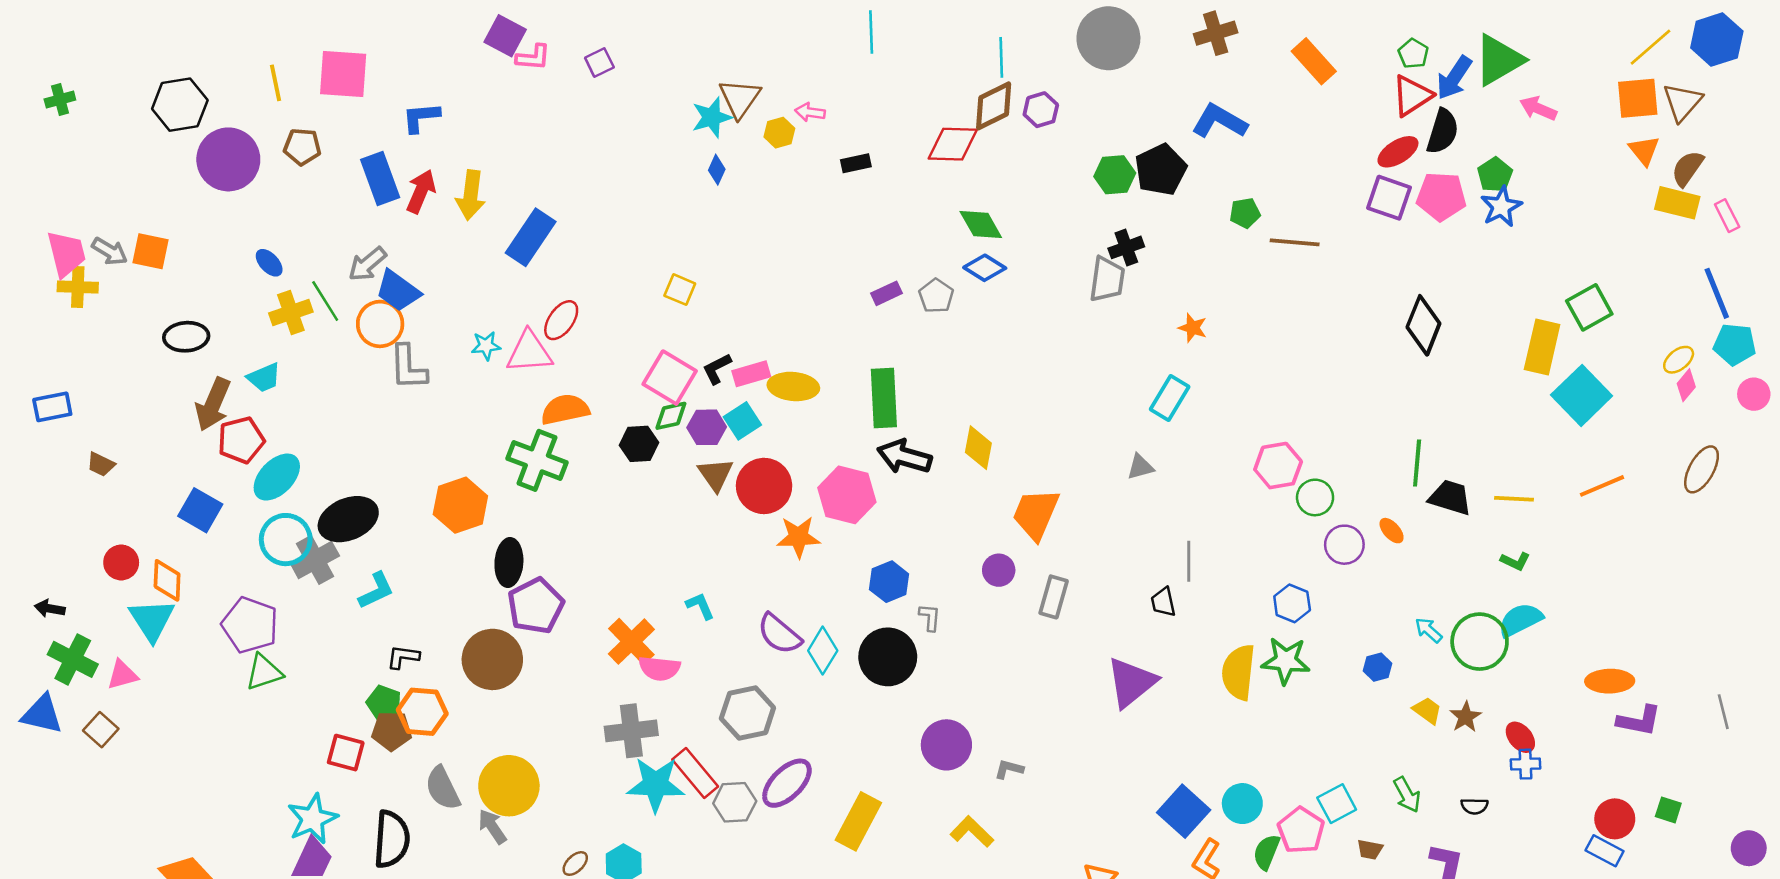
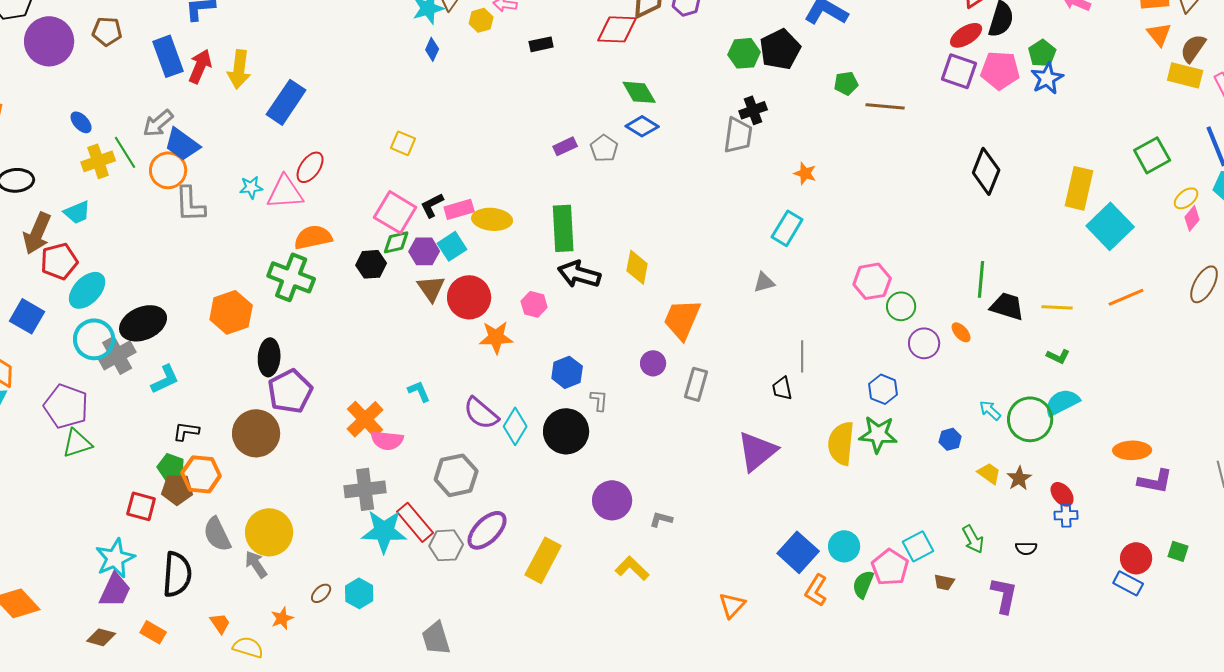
green square: (1589, 307) -> (1152, 155), moved
pink hexagon: (847, 495) -> (534, 304), size x0.6

